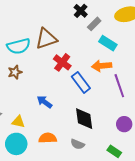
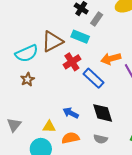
cyan rectangle: (108, 43) -> (80, 37), moved
red cross: (62, 62) -> (72, 62), turned 30
blue arrow: (45, 102) -> (71, 113), moved
yellow triangle: (18, 122) -> (49, 127), moved

